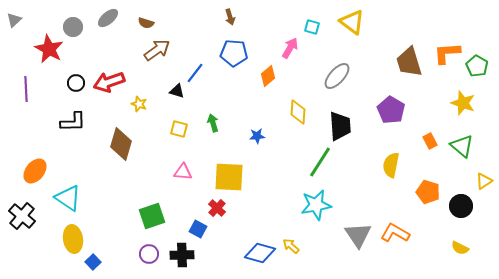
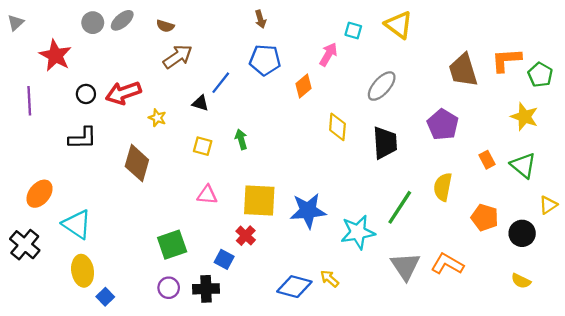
gray circle: (73, 27) -> (93, 23), moved
blue star: (257, 136) -> (308, 211), moved, size x2.0
green line: (320, 162) -> (400, 207), moved

